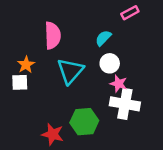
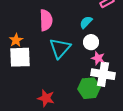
orange star: (26, 65) -> (16, 40), moved
white square: (20, 82) -> (20, 57), size x1.6
green hexagon: (84, 122) -> (89, 88), moved

